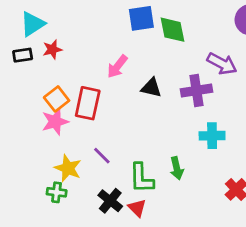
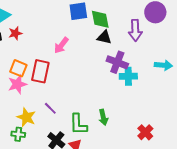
purple arrow: (222, 64) -> (135, 30), moved, turned 60
black triangle: (151, 88) -> (104, 37), moved
purple cross: (197, 90) -> (117, 62), turned 30
orange square: (57, 99) -> (18, 68), turned -30
cyan cross: (212, 136) -> (128, 76), moved

